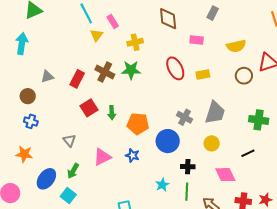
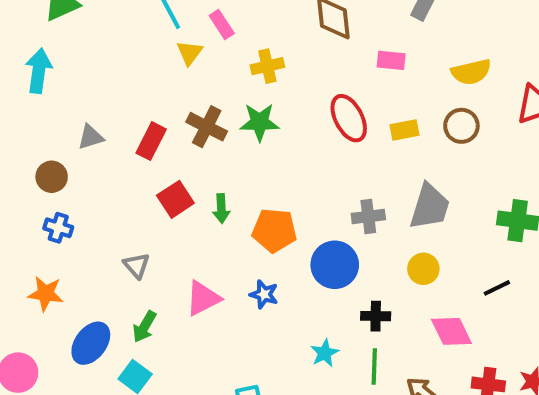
brown circle: (244, 76) -> (461, 126), moved
gray cross: (185, 117) -> (368, 217), turned -35

